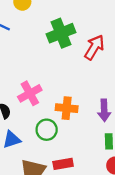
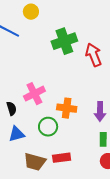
red arrow: (94, 47) -> (94, 55), turned -55

